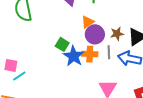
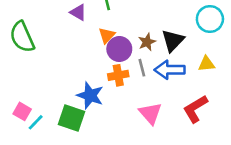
green square: (62, 44) -> (71, 118), moved, size x1.5
blue star: (74, 56) -> (90, 95), moved
pink square: (11, 65) -> (22, 111), turned 32

